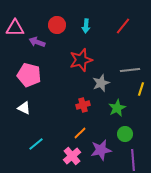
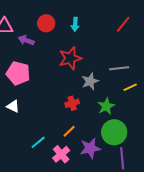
red line: (123, 26) -> (123, 24), moved
yellow line: (141, 89) -> (130, 87), turned 48
green circle: (125, 134) -> (114, 132), size x1.6
cyan line: (36, 144) -> (38, 142), moved

